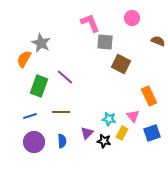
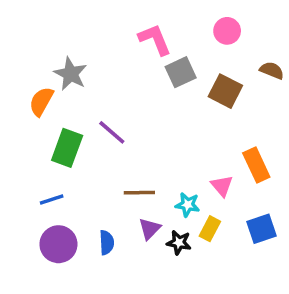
gray square: (105, 42) -> (181, 72), turned -30
brown square: (121, 64) -> (225, 91), moved
brown line: (61, 112) -> (139, 193), moved
pink triangle: (133, 116) -> (222, 186), moved

